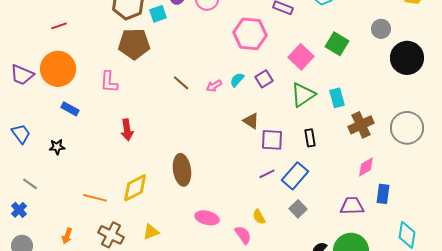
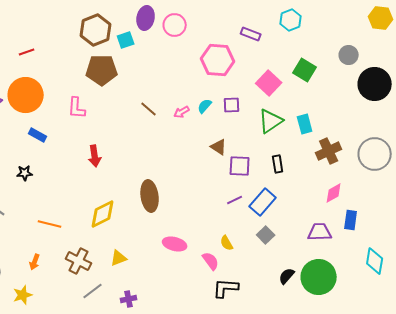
purple square: (264, 79) -> (232, 105), turned 30
orange line: (95, 198) -> (50, 224), moved

